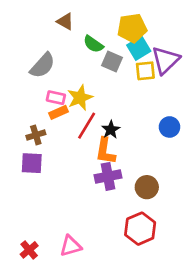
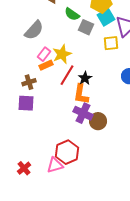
yellow square: (145, 71) -> (111, 43), moved
pink rectangle: (56, 98) -> (44, 54), turned -64
purple cross: (108, 176) -> (83, 113), turned 36
brown circle: (147, 187) -> (98, 121), moved
red hexagon: (140, 229) -> (67, 152), moved

